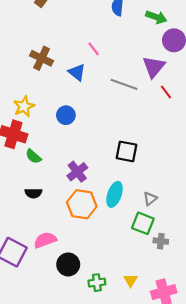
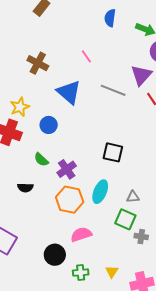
blue triangle: (77, 72) -> (69, 92), moved, size x1.5
blue circle: (66, 115) -> (49, 125), moved
green semicircle: (33, 156) -> (41, 160), moved
gray triangle: (150, 199) -> (133, 197), turned 32
pink semicircle: (45, 240) -> (81, 234), moved

